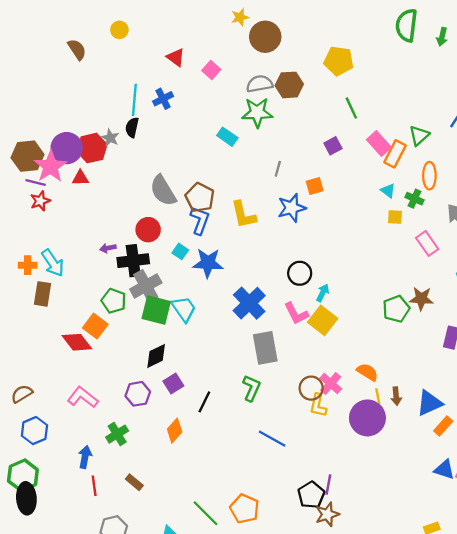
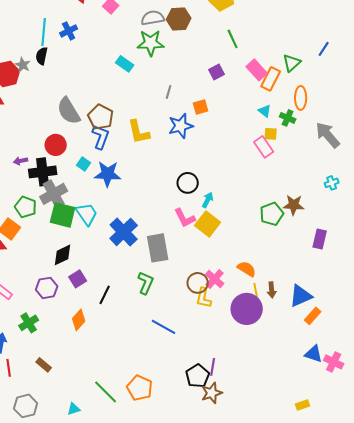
pink rectangle: (427, 243) -> (264, 147), moved
blue cross: (249, 303) -> (124, 232), moved

